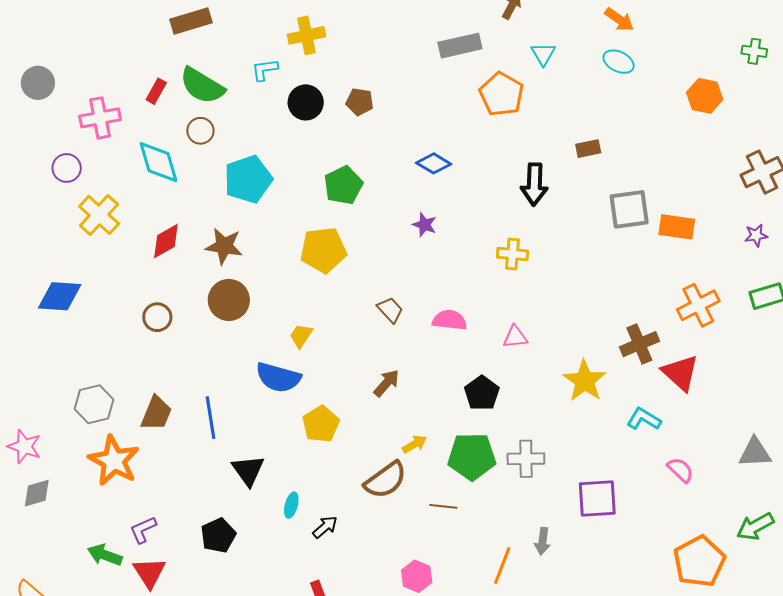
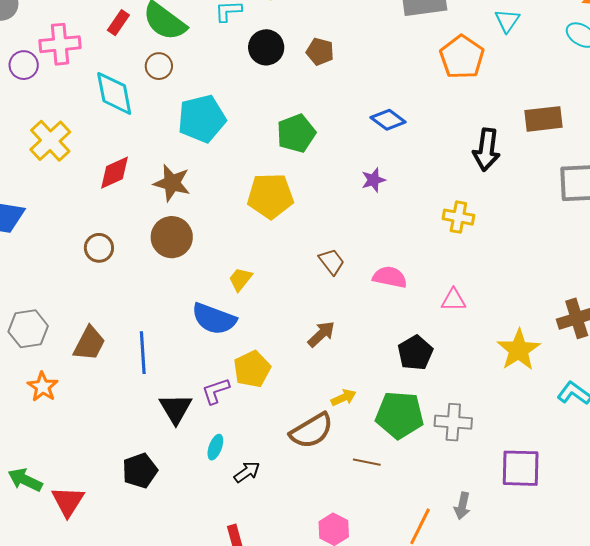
brown rectangle: (588, 149) -> (543, 119), size x1.5
purple circle: (67, 168) -> (24, 65), moved
purple star: (425, 225) -> (373, 180), turned 30
orange star: (114, 461) -> (43, 387), size x0.6
purple L-shape: (143, 530) -> (216, 391), moved

